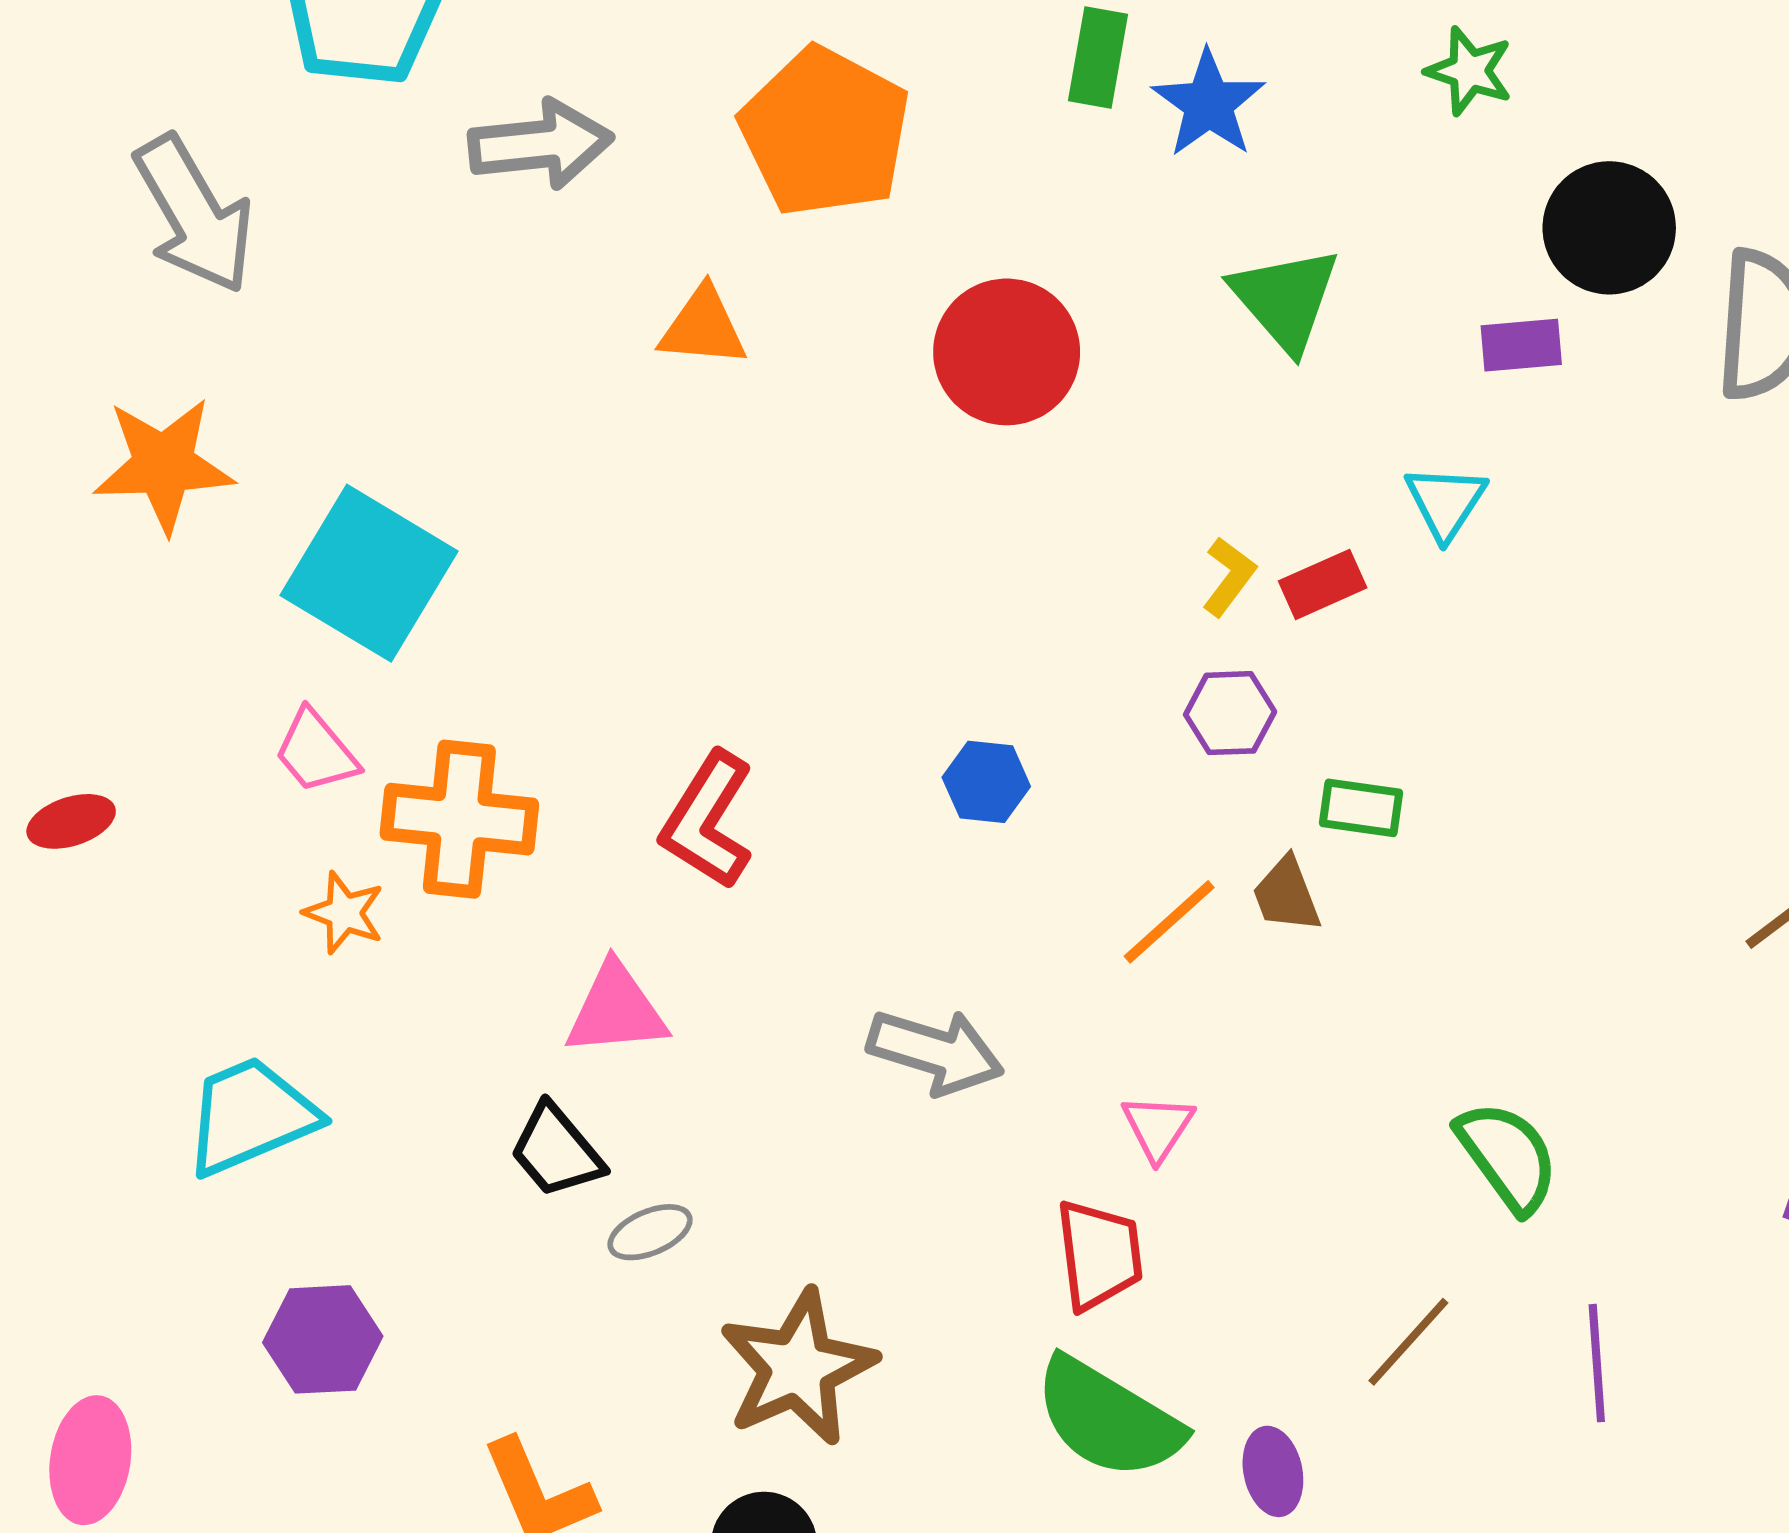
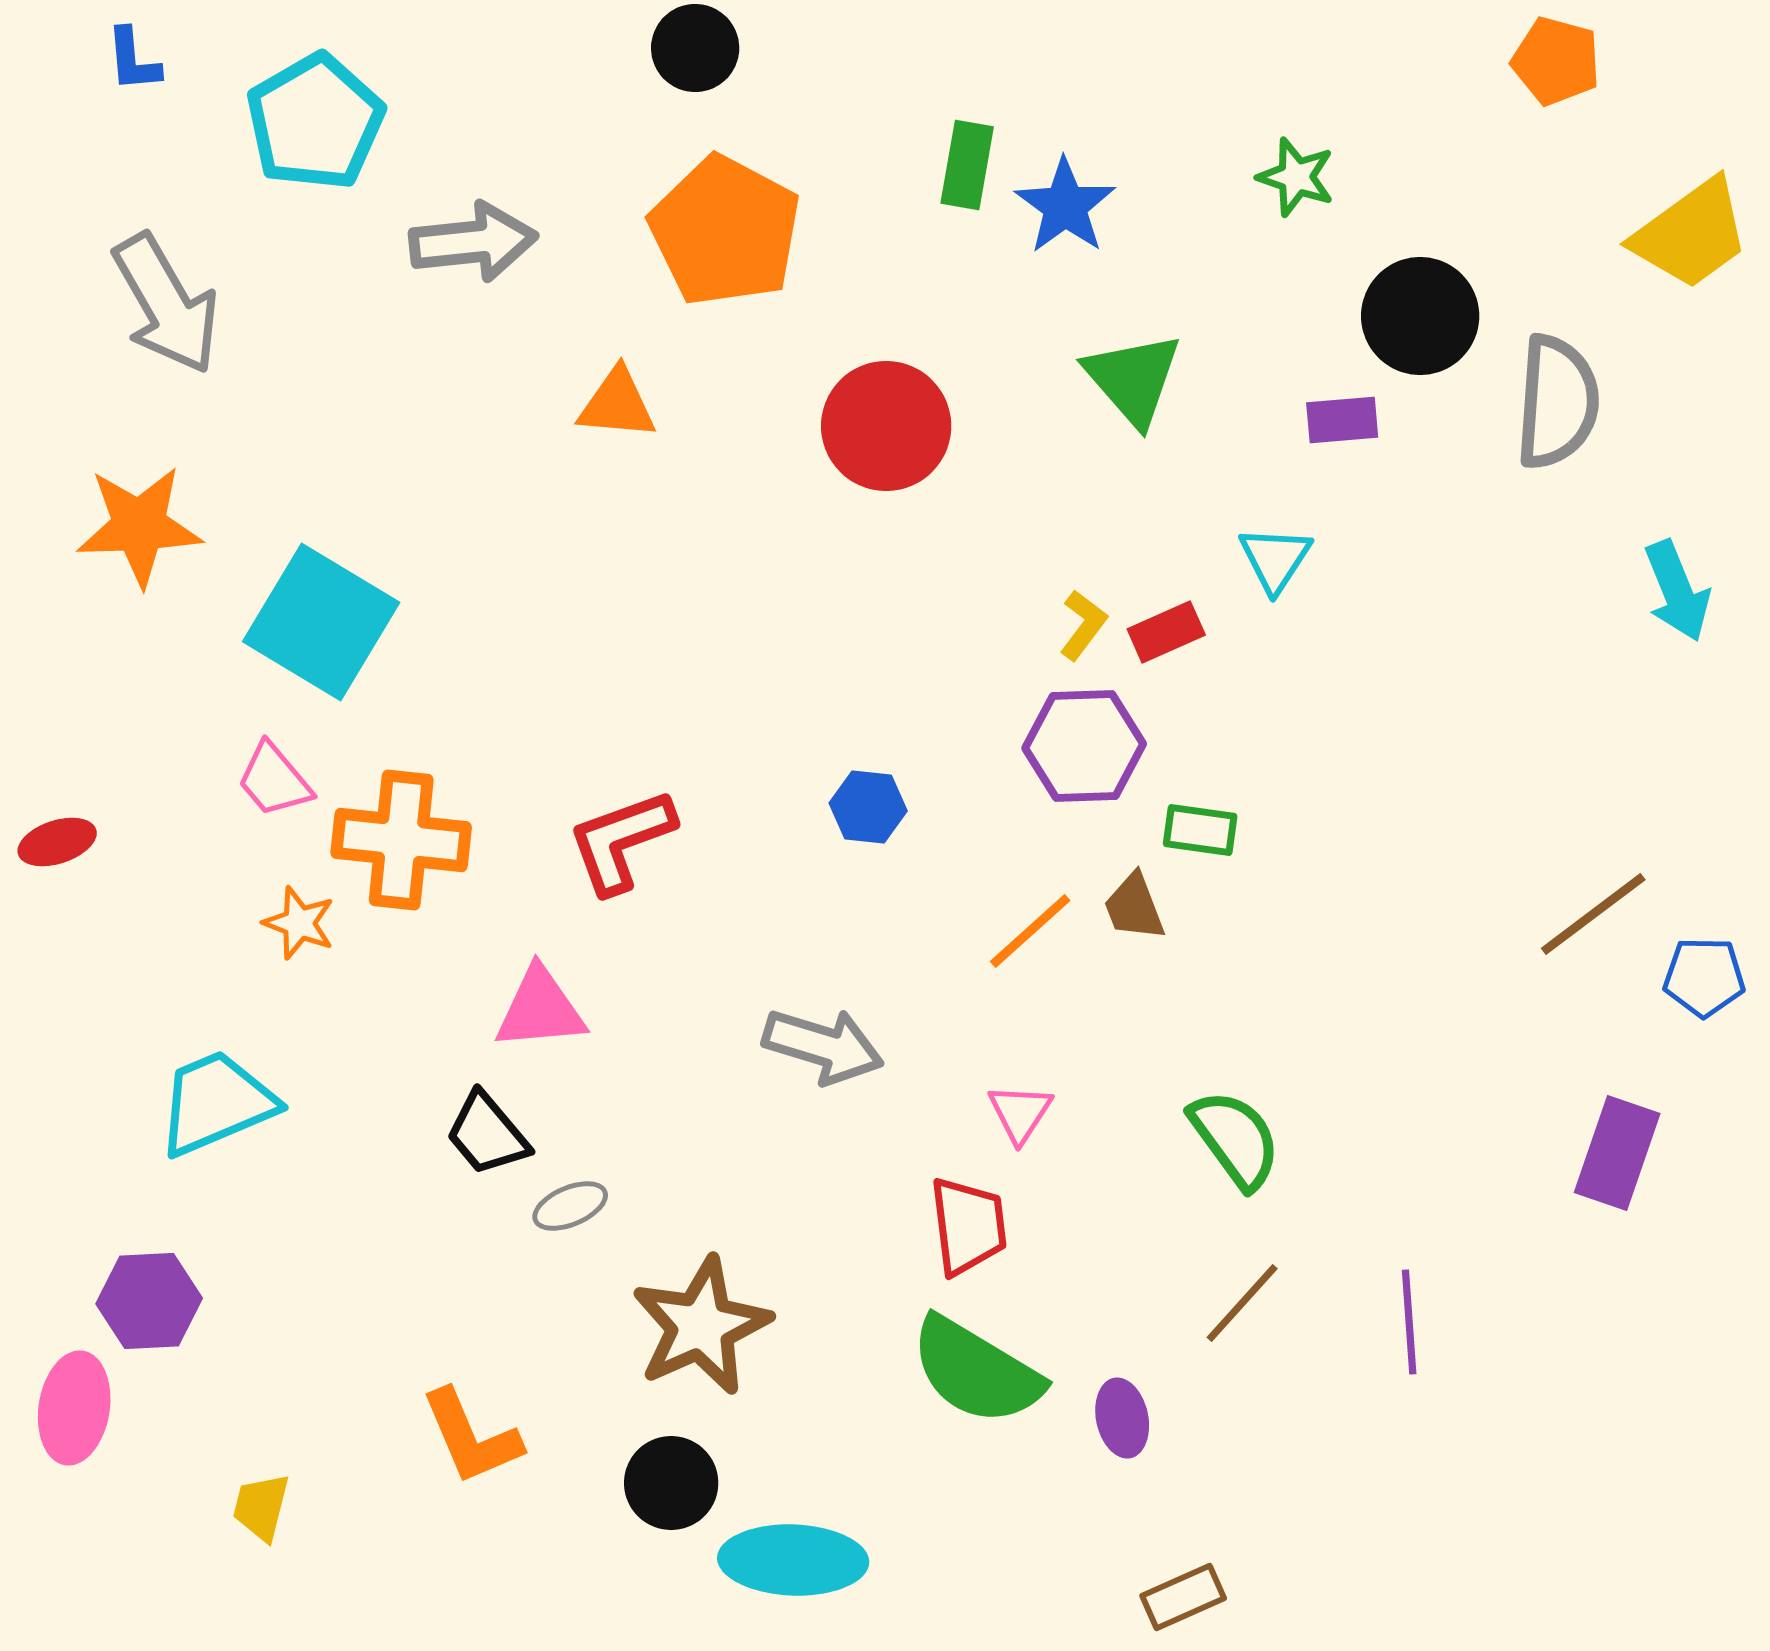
purple hexagon: (1230, 713) -> (1084, 746), size x1.5
red L-shape: (708, 820) -> (621, 841), turned 38
green semicircle: (1508, 1157) -> (1235, 1139), moved
purple hexagon: (323, 1339) -> (149, 1301), moved

